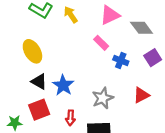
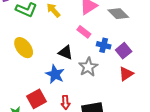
purple square: (153, 58) -> (124, 51), moved
black triangle: (39, 82) -> (65, 52), moved
gray star: (103, 98) -> (88, 67), moved

